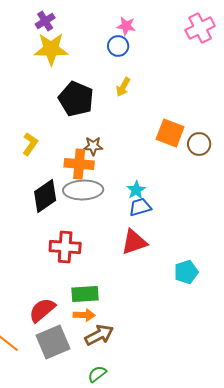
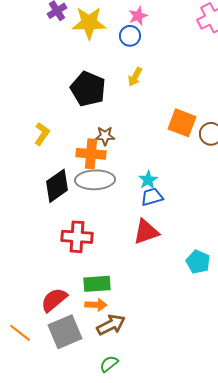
pink star: (126, 26) -> (138, 16), turned -30
yellow star: (51, 49) -> (89, 23), moved
cyan pentagon: (186, 272) -> (198, 262), turned -30

